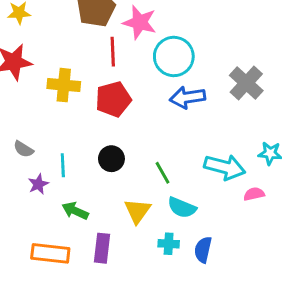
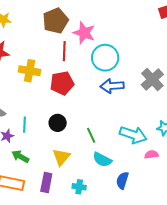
green arrow: (75, 211) -> (20, 156), moved
yellow triangle: (137, 211) -> (61, 157), moved
cyan cross: (169, 244) -> (79, 187), moved
blue semicircle: (203, 250) -> (122, 180), moved

